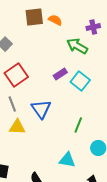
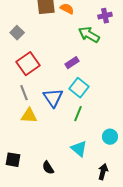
cyan square: (80, 81) -> (79, 88), moved
green line: (78, 125) -> (78, 114), moved
cyan triangle: (67, 160) -> (79, 149), turned 30

